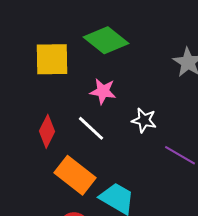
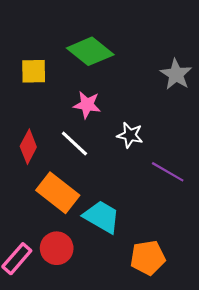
yellow square: (52, 59) -> (34, 71), size x0.7

